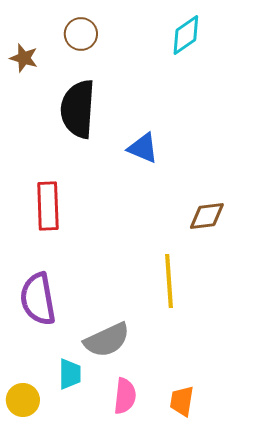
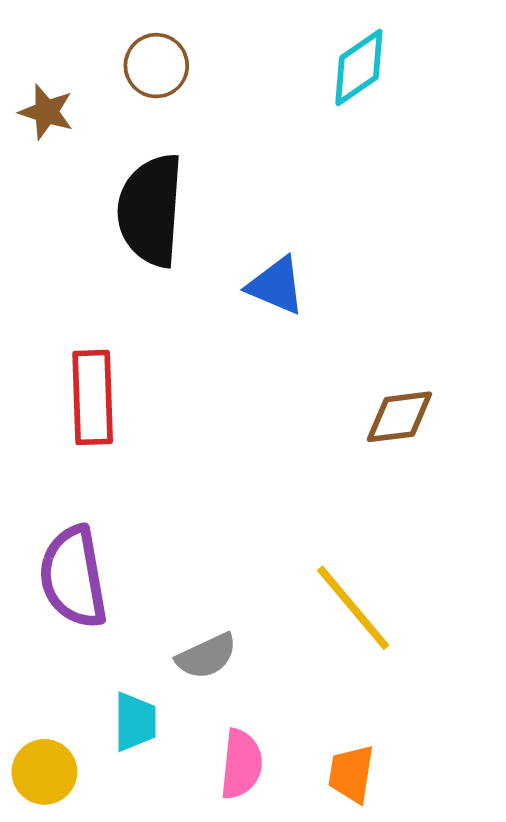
yellow line: (169, 281) -> (353, 608), moved, turned -36
gray semicircle: (107, 340) -> (206, 656), size x0.7

